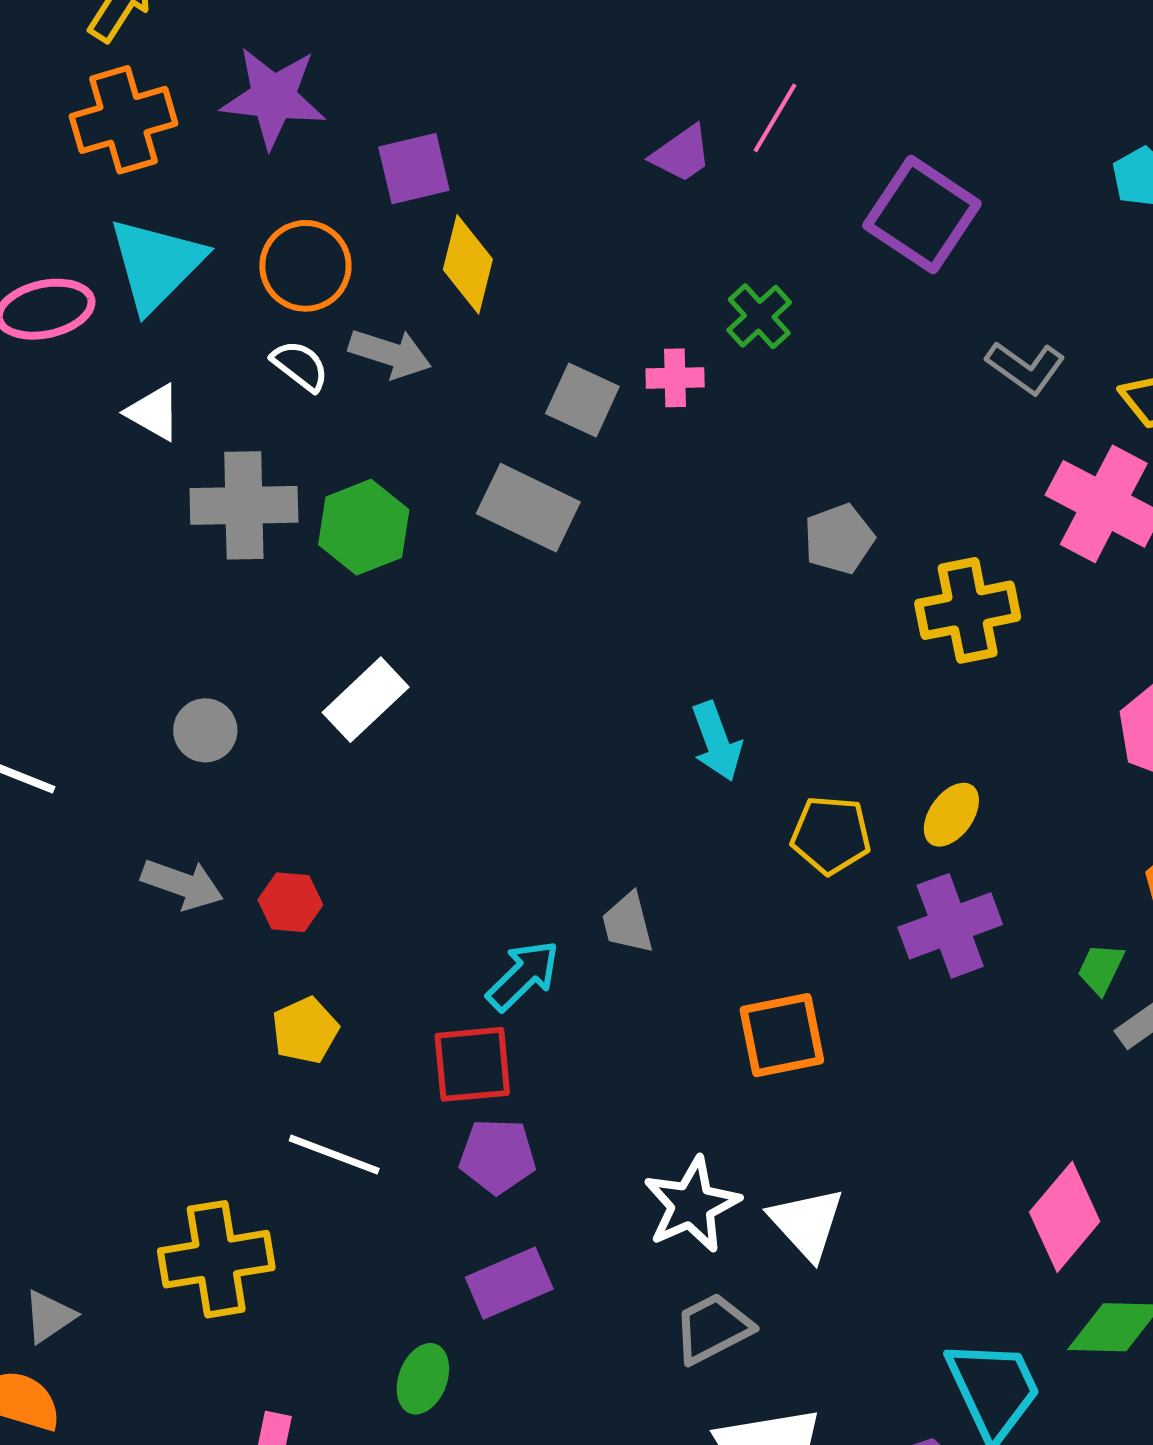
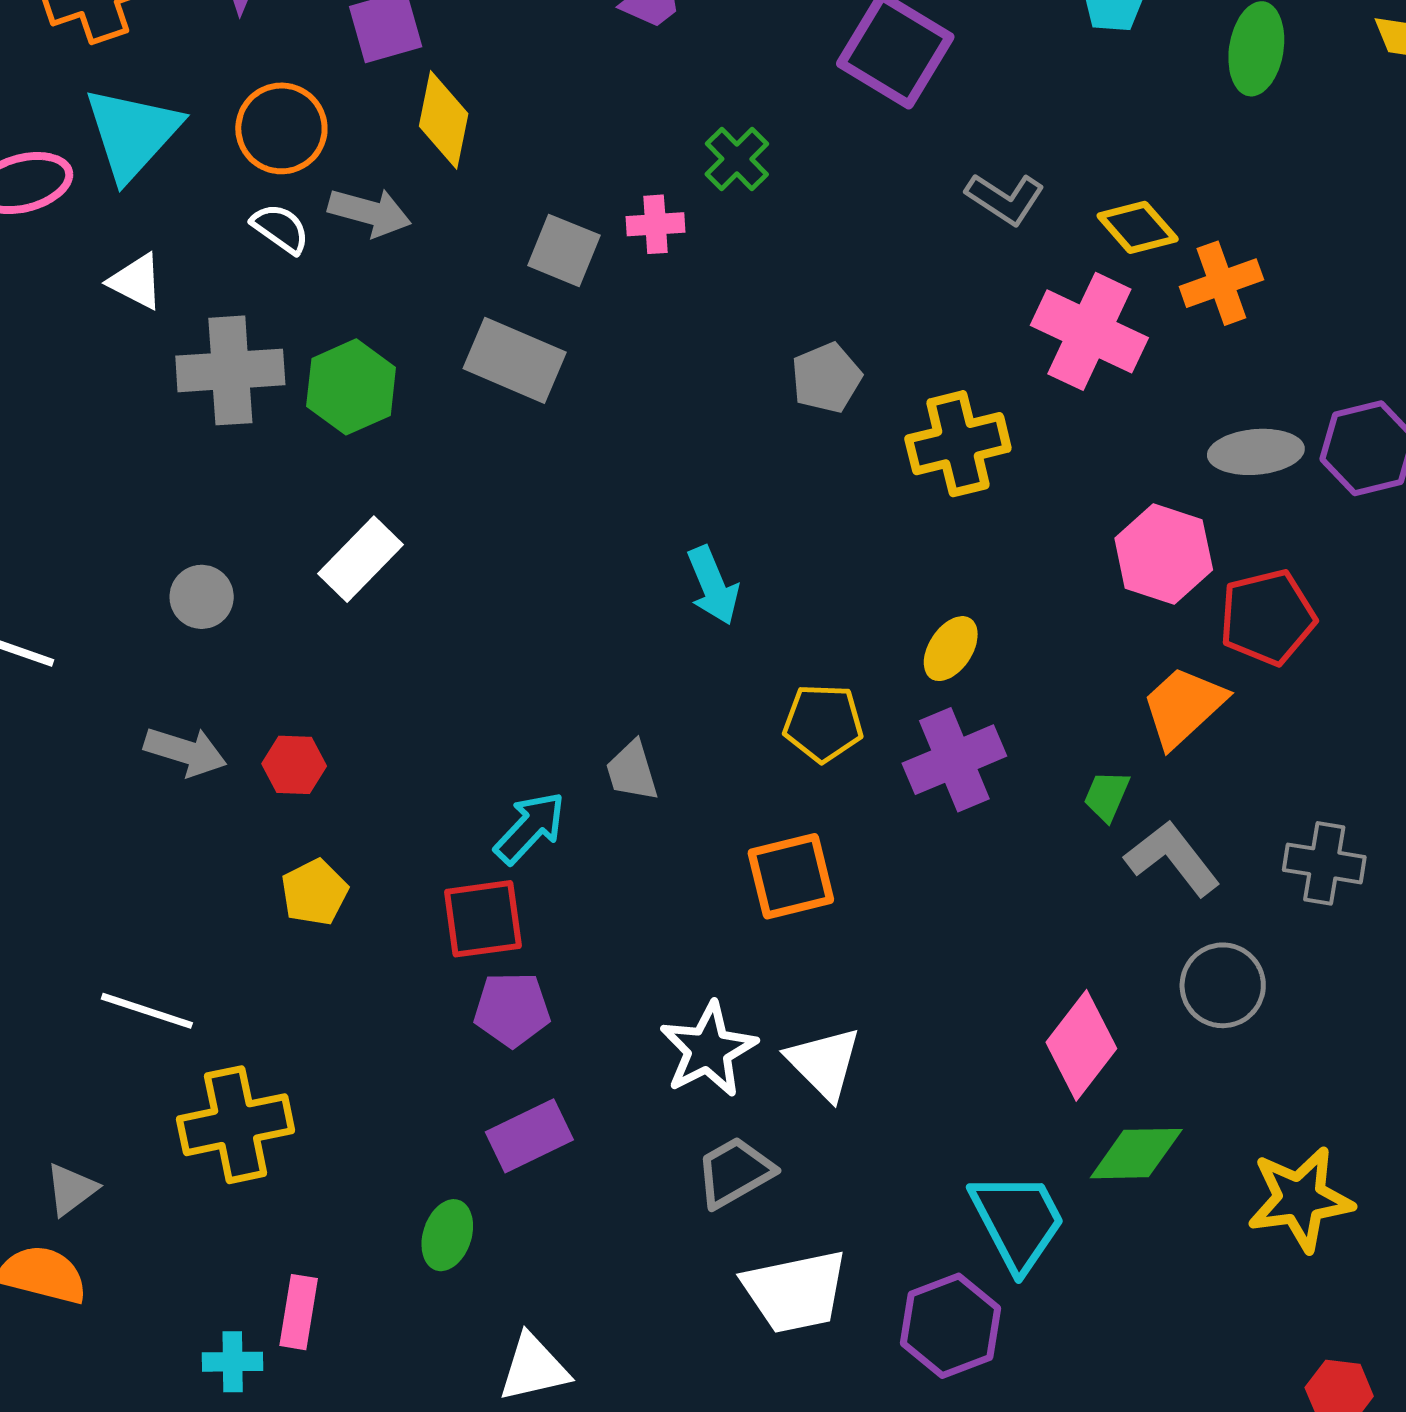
yellow pentagon: (831, 835) -> (823, 723), moved
white line: (334, 1155) -> (147, 1011), moved

